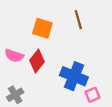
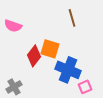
orange square: (42, 28) -> (50, 49), moved
pink semicircle: (14, 56) -> (13, 26), moved

